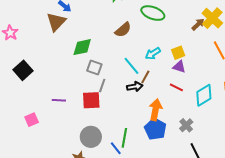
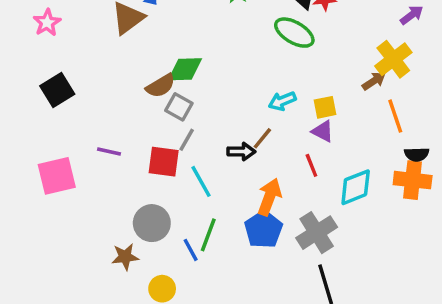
brown arrow: (198, 24) -> (374, 81), moved
brown semicircle: (123, 30) -> (161, 86), moved
green diamond: (82, 47) -> (185, 69), moved
cyan line: (132, 66) -> (201, 181), moved
red line: (176, 87) -> (311, 165), turned 32
pink square: (32, 120) -> (57, 176), size x1.6
gray cross: (186, 125) -> (317, 233), size x1.6

